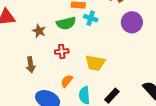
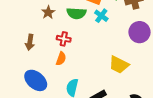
yellow trapezoid: (95, 63) -> (119, 65), moved
orange semicircle: (67, 81) -> (61, 59), moved, turned 144

